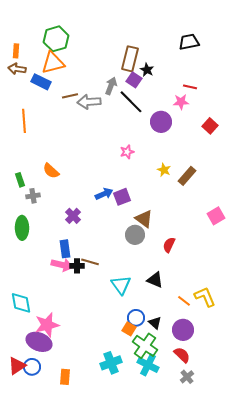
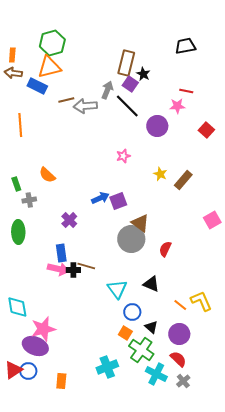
gray circle: (135, 235) -> (131, 239), size x1.4
blue circle: (136, 318) -> (132, 312), moved
cyan cross: (148, 365) -> (156, 374), moved

